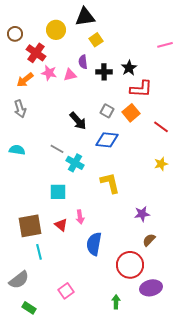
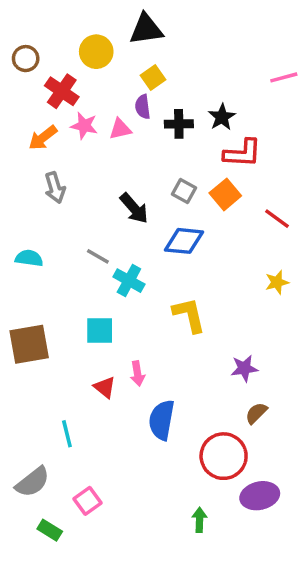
yellow square: (96, 40) -> (153, 77), moved
gray arrow: (20, 109) -> (55, 188), moved
brown square: (30, 226) -> (29, 344), moved
pink square: (66, 291) -> (88, 501), moved

